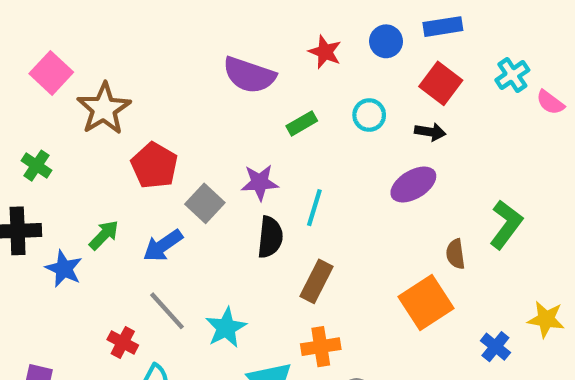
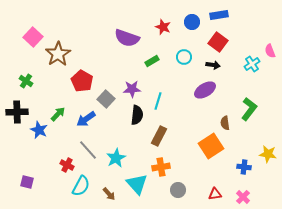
cyan cross: (512, 75) -> (252, 64), moved
pink semicircle: (550, 102) -> (270, 51), turned 32
blue cross: (495, 347) -> (244, 167), turned -32

